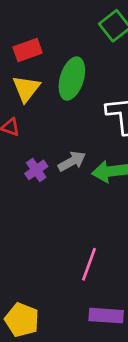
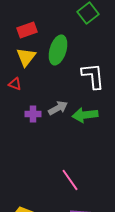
purple cross: (36, 170) -> (33, 114), turned 35
pink line: (89, 264) -> (70, 180), turned -55

